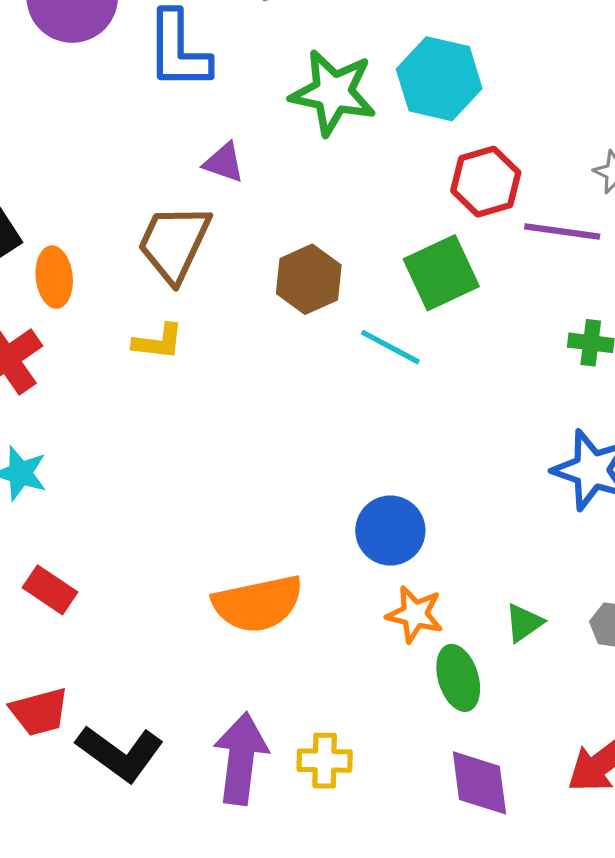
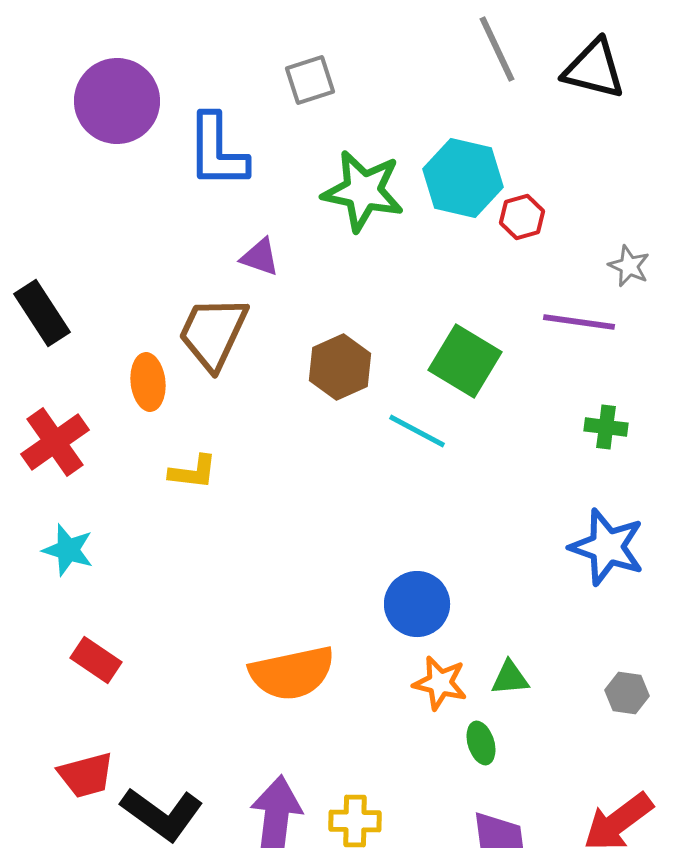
red hexagon: (486, 182) -> (522, 217), moved, size x0.7
green square: (441, 273) -> (465, 361), turned -34
orange ellipse: (54, 277) -> (148, 382), moved
yellow L-shape: (158, 342) -> (193, 472), moved
green triangle: (524, 623) -> (510, 678), moved, turned 30
green ellipse: (458, 678) -> (481, 743), size x0.7

